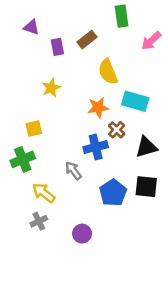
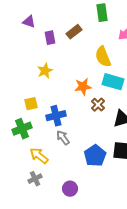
yellow semicircle: (108, 72) -> (103, 57), moved
blue cross: (96, 147) -> (56, 116), moved

